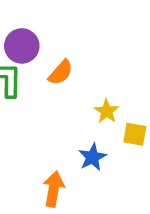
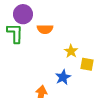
orange semicircle: (61, 72) -> (45, 29), turned 49

